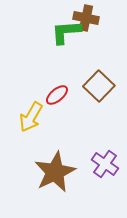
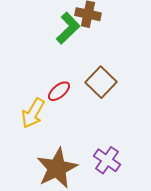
green L-shape: (66, 32) -> (68, 28), turned 140

